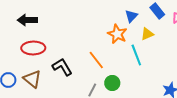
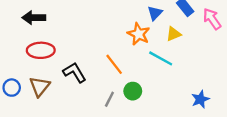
cyan line: (136, 55) -> (161, 58), turned -40
brown triangle: (32, 79) -> (40, 86), turned 30

